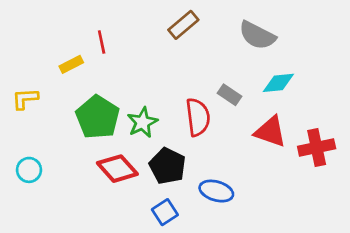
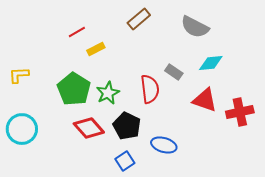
red line: (102, 42) -> (77, 32), turned 72
yellow rectangle: (71, 64) -> (96, 49), moved
cyan circle: (29, 170) -> (22, 129), size x1.6

